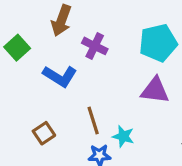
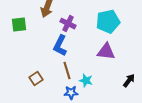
green square: (17, 48) -> (19, 25), turned 35
blue L-shape: (60, 76) -> (60, 46), moved, turned 85

